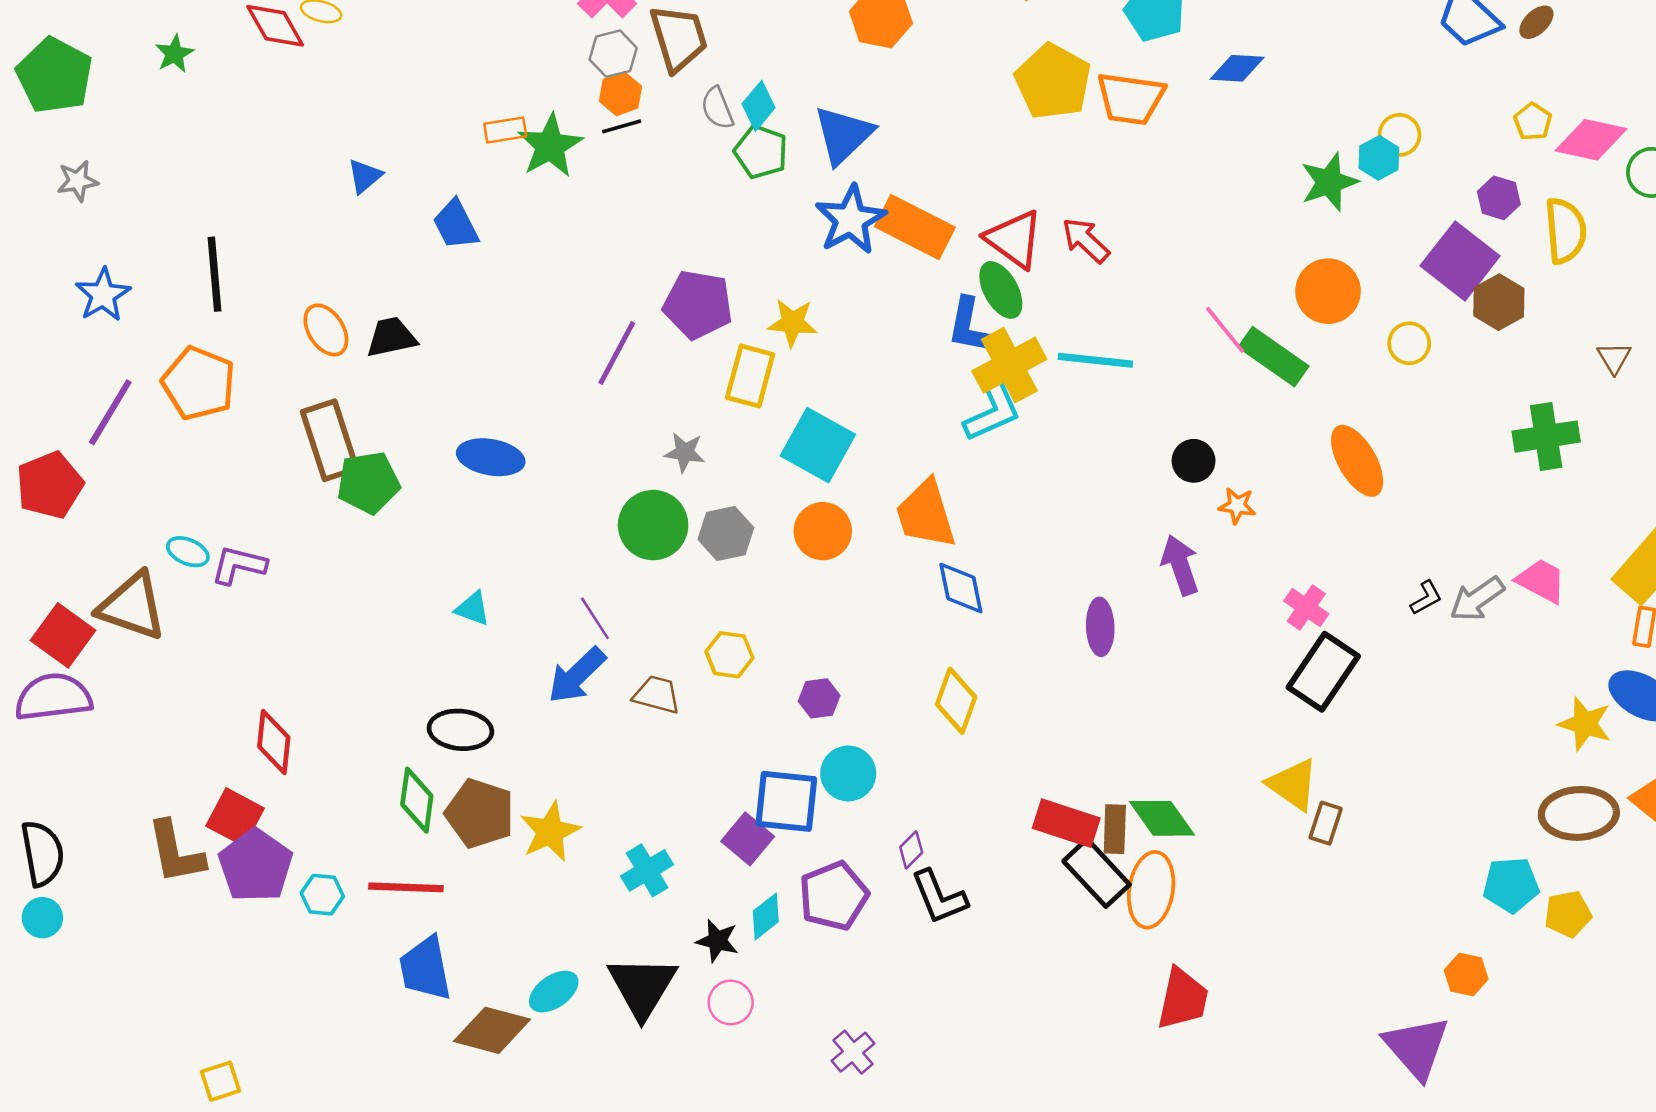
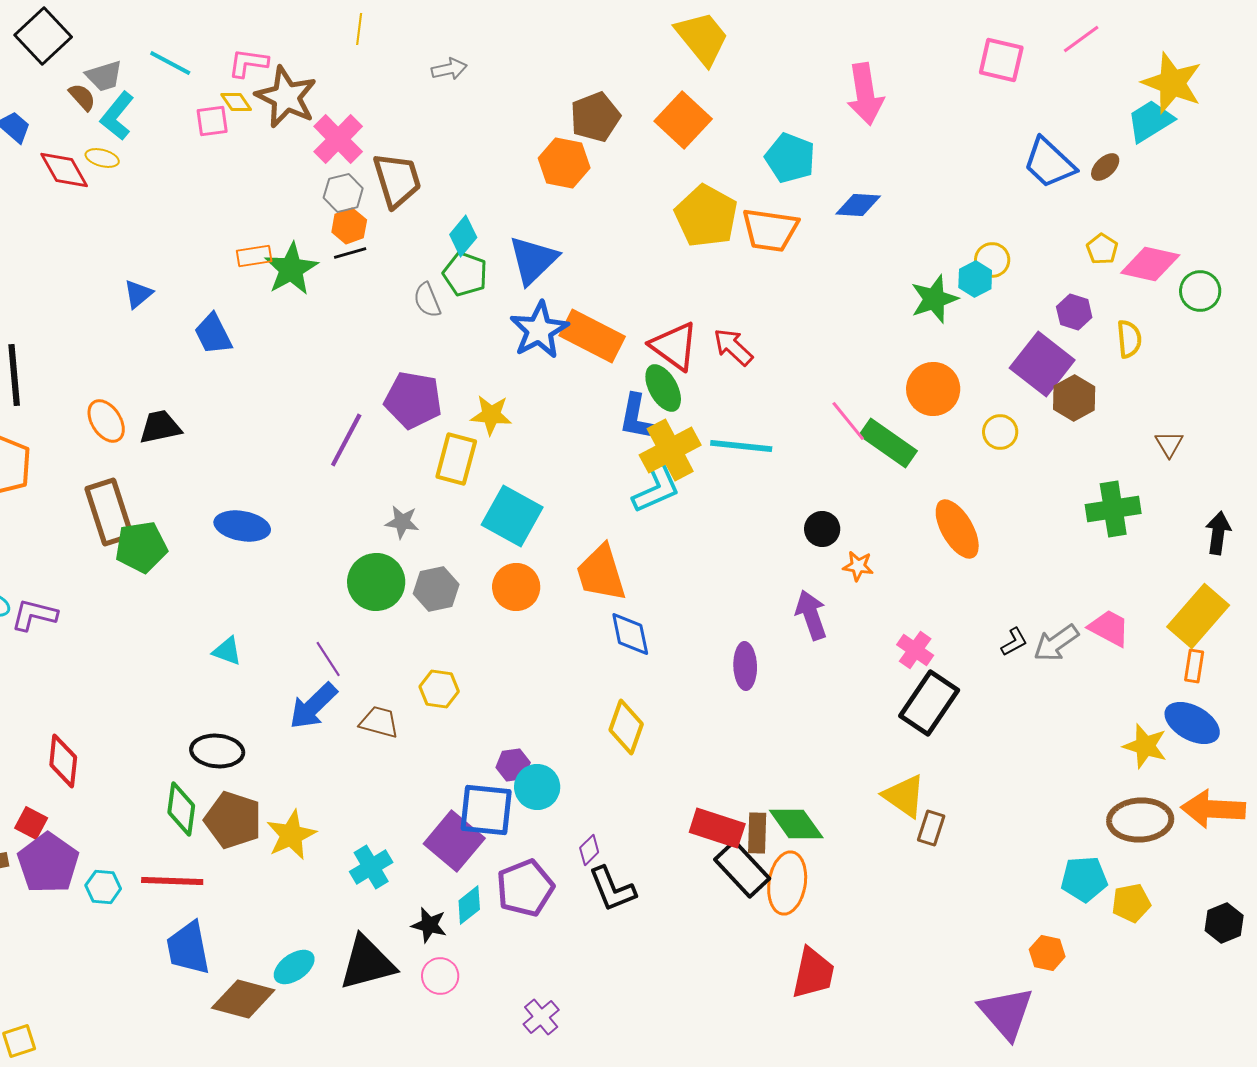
gray semicircle: (717, 108) -> (427, 300), moved
yellow semicircle: (1566, 231) -> (1129, 339), size x0.7
purple hexagon: (819, 698) -> (513, 765), moved
red square: (235, 817) -> (31, 823), size x0.7
purple square: (748, 839) -> (454, 841), size x1.4
black triangle: (642, 987) -> (367, 963), turned 44

